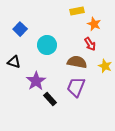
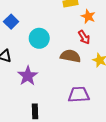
purple trapezoid: (76, 87) -> (79, 95), moved, turned 65
black rectangle: (50, 99) -> (35, 111), moved, turned 40

